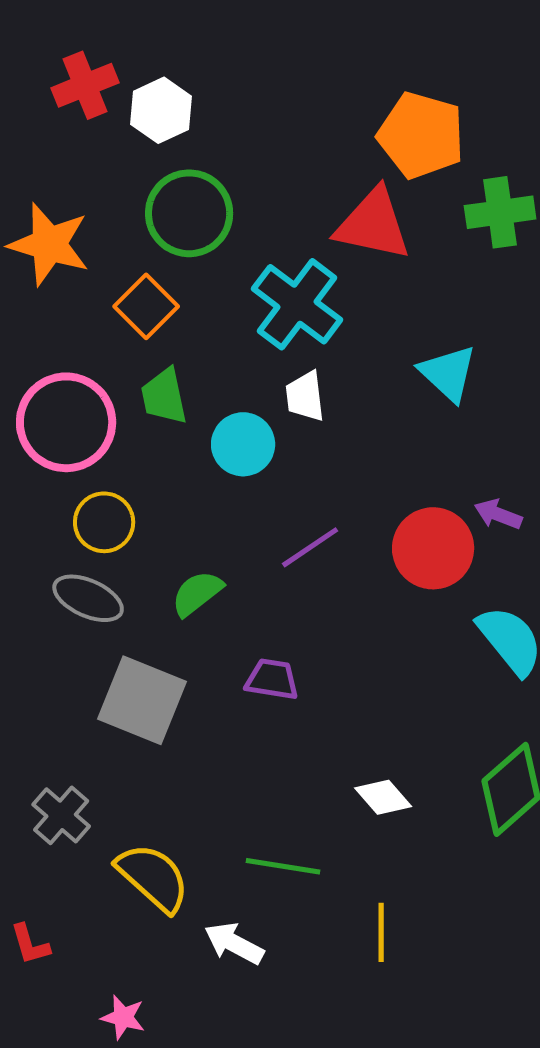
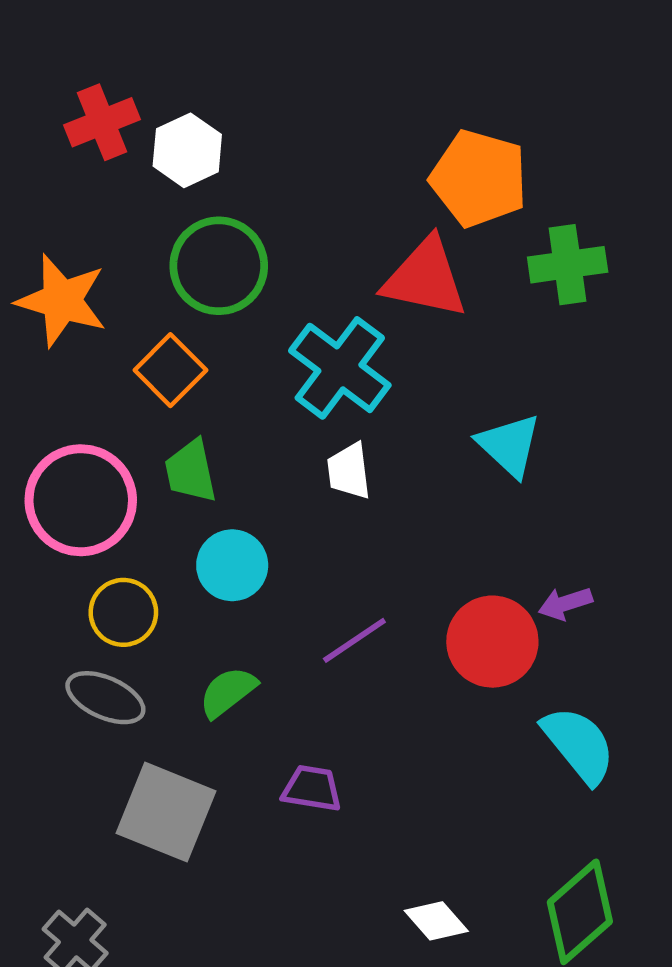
cyan circle: (243, 444) -> (232, 565), moved
purple arrow: (498, 514) -> (565, 603), turned -39

